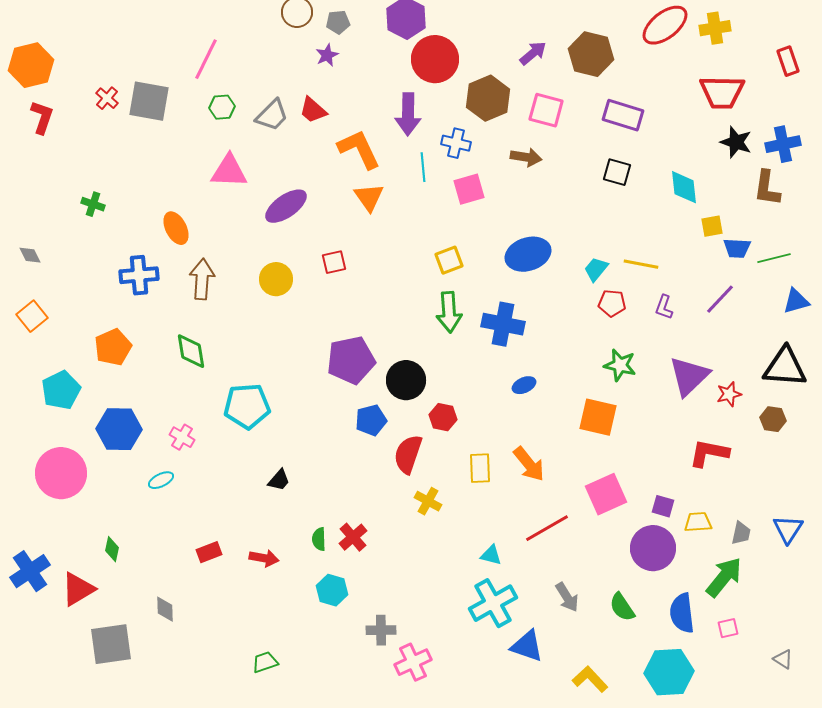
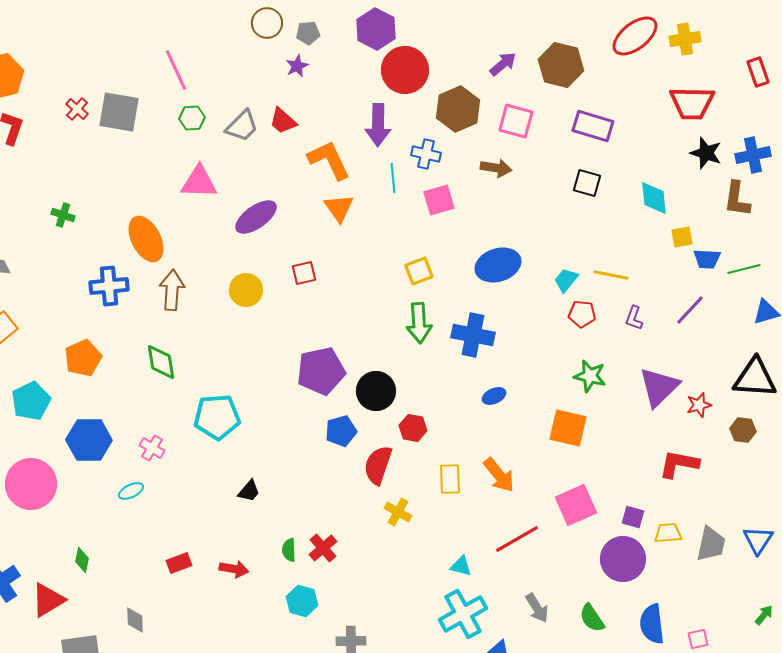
pink line: (206, 59) -> (176, 70), turned -51
orange ellipse: (176, 228) -> (146, 239), size x1.4
gray trapezoid: (741, 533) -> (711, 544), size x1.5
green arrow: (724, 577) -> (764, 615), moved, size x0.5

